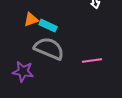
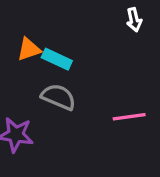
gray semicircle: (49, 49) -> (58, 97), size x0.7

